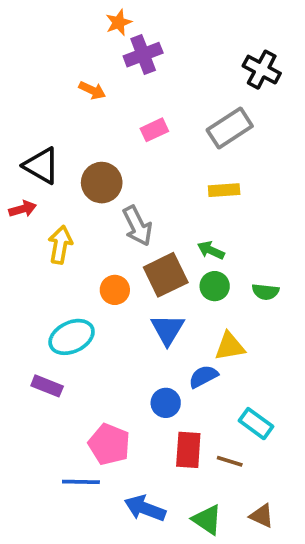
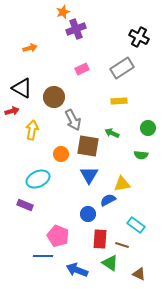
orange arrow: (92, 90) -> (30, 48), moved, turned -40
brown square: (166, 275) -> (88, 146), turned 35
green circle: (215, 286) -> (148, 128), moved
green triangle: (207, 520) -> (110, 263), moved

